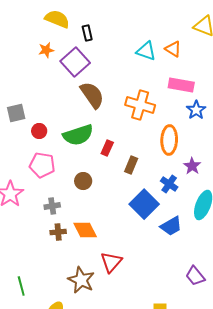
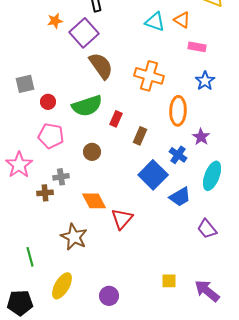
pink rectangle: (181, 85) -> (197, 47), moved, size x0.7
brown cross: (58, 232) -> (45, 193), moved
red triangle: (111, 262) -> (122, 219), moved
purple trapezoid: (195, 276) -> (207, 229), moved
brown star: (81, 280) -> (74, 237), moved

